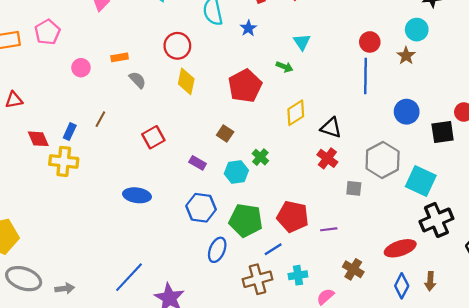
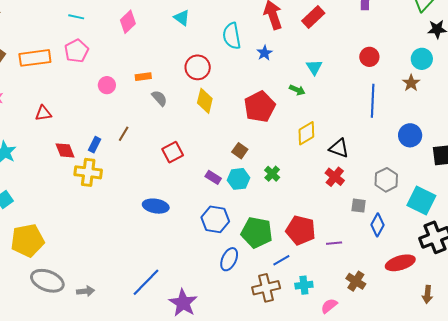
red circle: (370, 42) -> (369, 57), moved
gray hexagon: (383, 160) -> (386, 180), size x0.7
cyan hexagon: (236, 172) -> (238, 179), moved
blue diamond: (402, 286) -> (378, 225), moved

